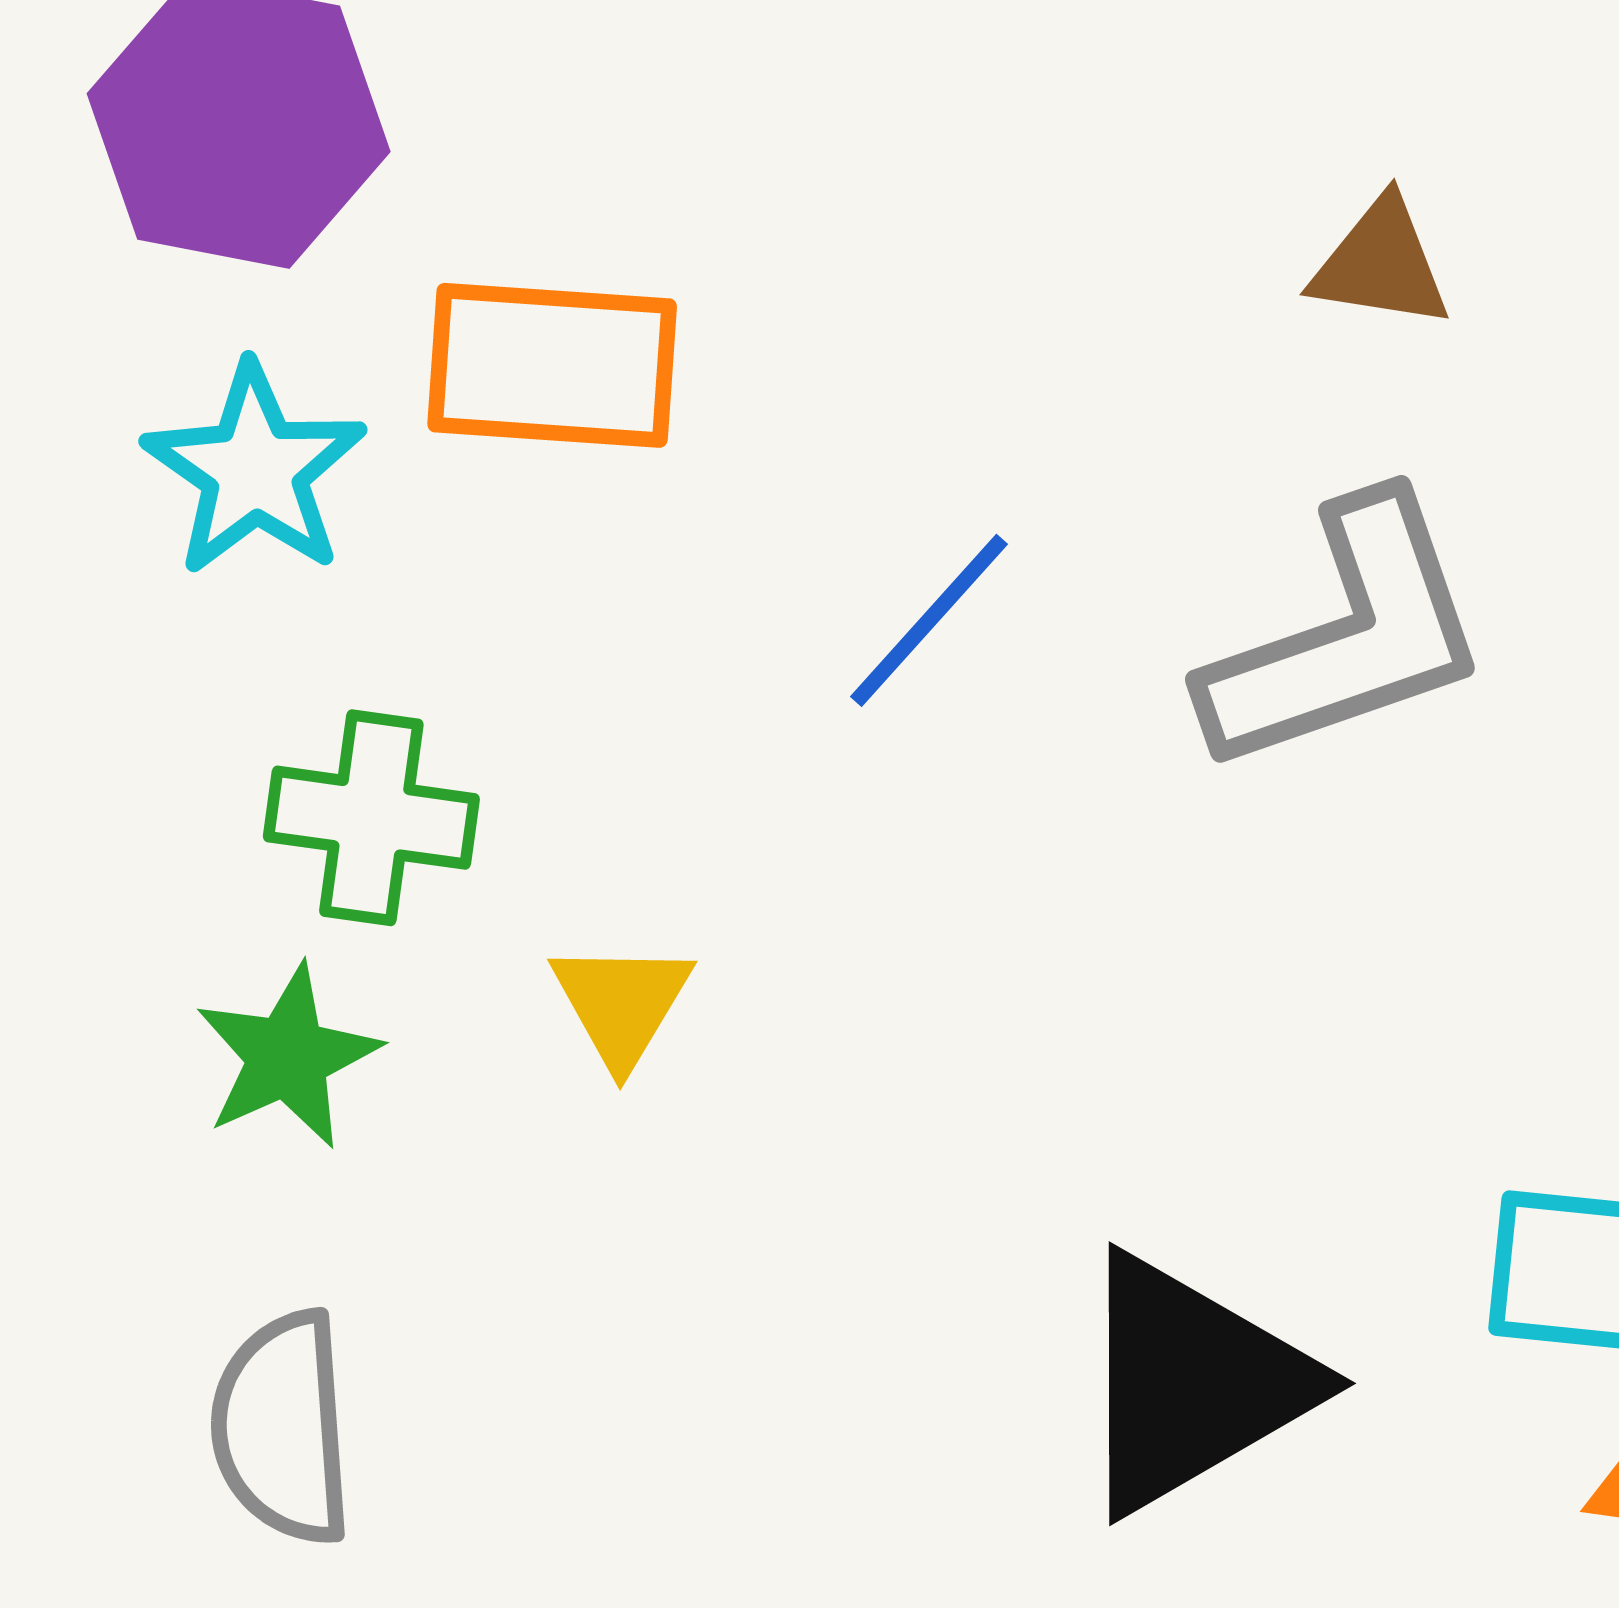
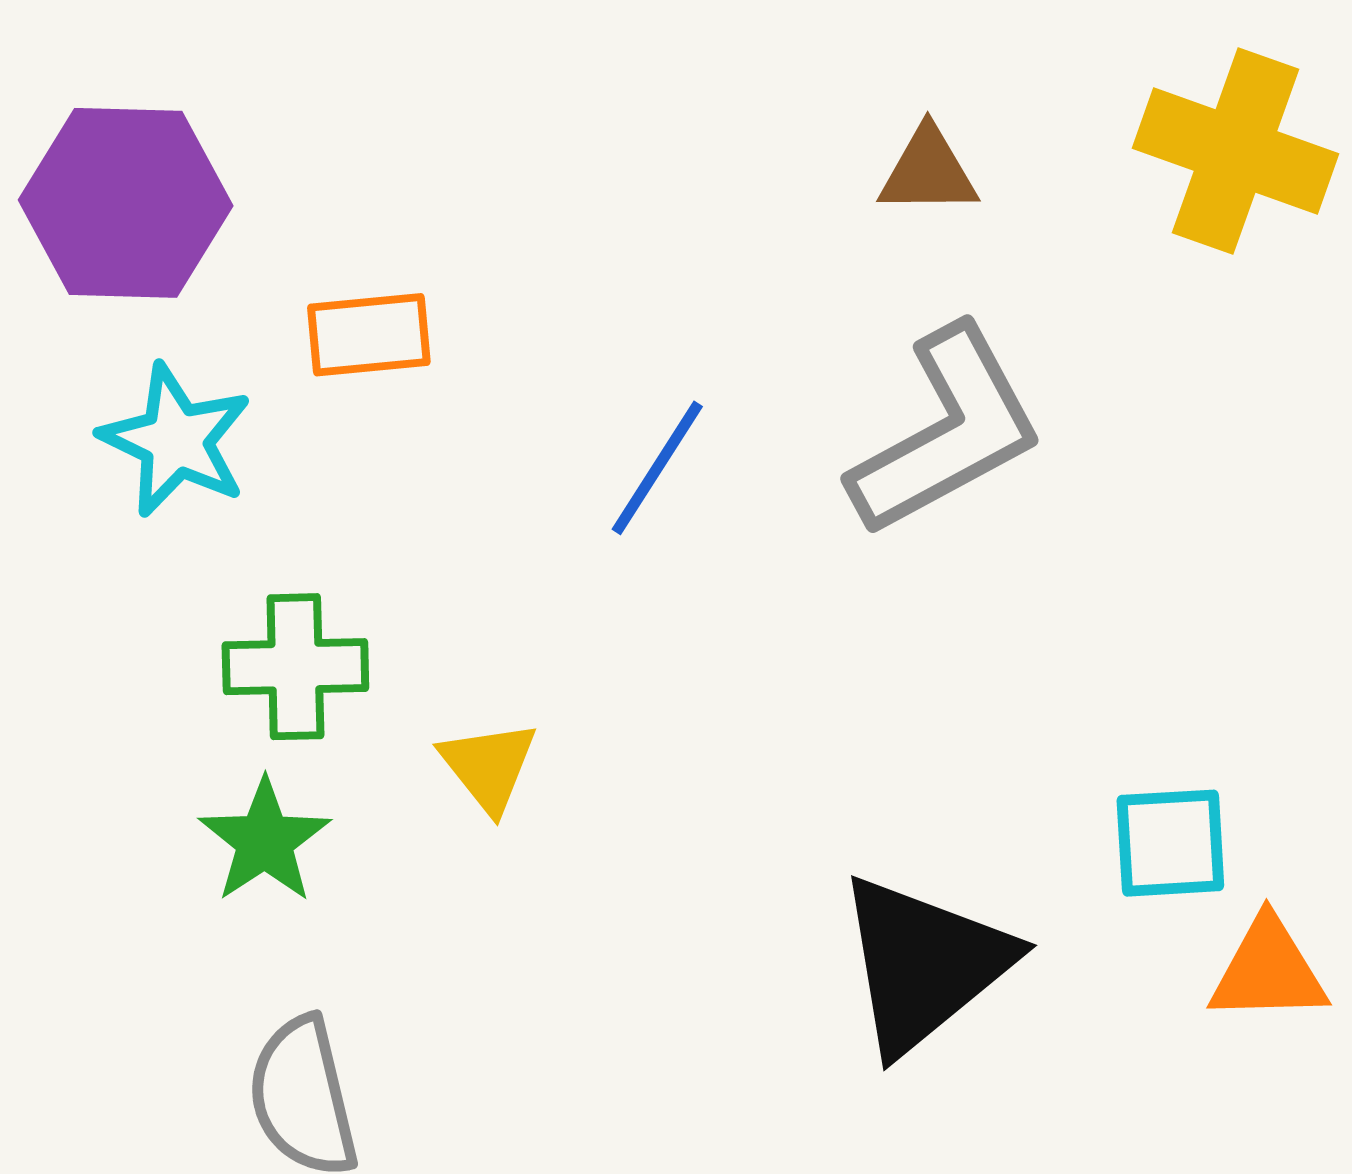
orange rectangle: (552, 365) -> (369, 335), size x0.7

